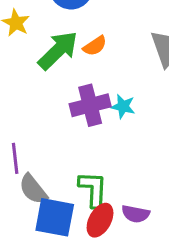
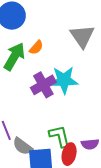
cyan star: (123, 106) -> (64, 80), size x1.8

